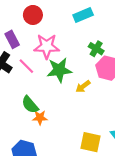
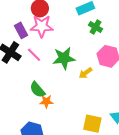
pink star: (47, 46) -> (42, 26), moved
green cross: (96, 49) -> (95, 27), moved

